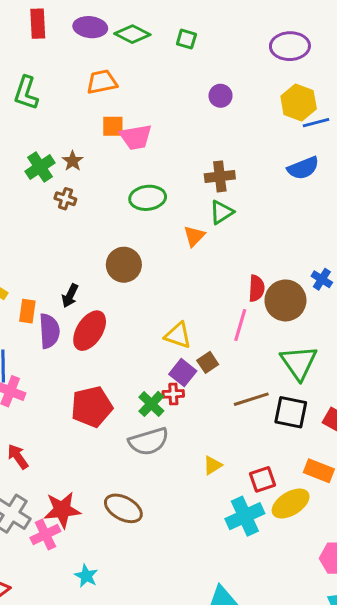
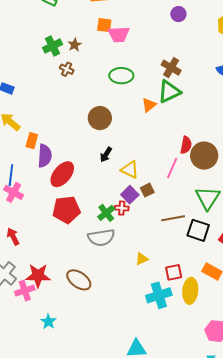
brown cross: (220, 176) -> (171, 68), turned 30
green triangle: (222, 212) -> (169, 92), size x1.4
black arrow: (70, 296) -> (106, 155), moved
red ellipse: (90, 331) -> (62, 174), moved
yellow ellipse: (291, 503) -> (190, 291), turned -60

